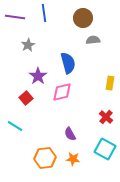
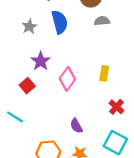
blue semicircle: (68, 63) -> (60, 22), moved
yellow rectangle: (110, 83) -> (104, 73), moved
pink diamond: (62, 92) -> (67, 79), turned -40

